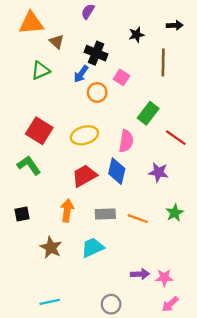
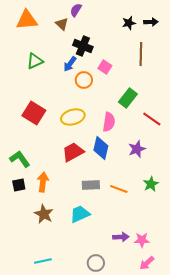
black star: (137, 35) -> (129, 23), moved
brown triangle: (57, 42) -> (62, 24), moved
green L-shape: (29, 165) -> (20, 159), moved
purple star: (158, 172) -> (137, 149), turned -30
orange arrow: (67, 210) -> (43, 182), moved

